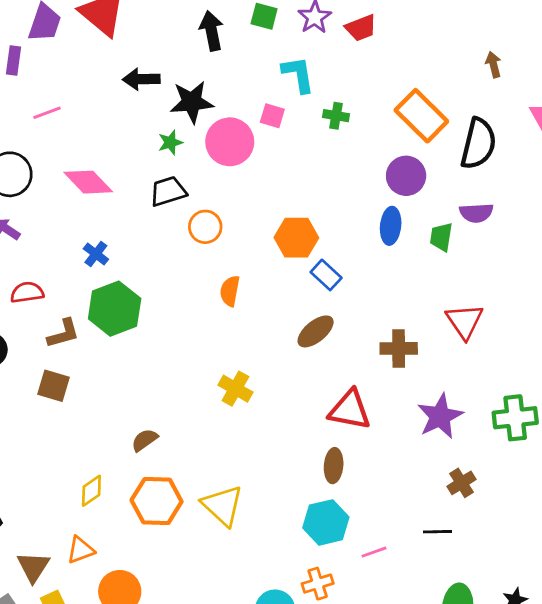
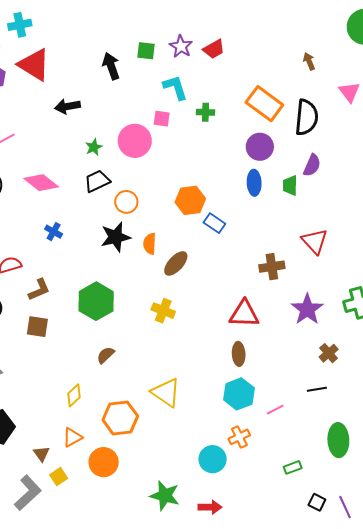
black star: (192, 102) -> (116, 237), moved
purple semicircle: (476, 213) -> (312, 165), turned -55
green hexagon: (115, 309) -> (96, 301), moved
brown ellipse: (316, 331) -> (176, 263), moved
orange hexagon: (157, 501) -> (120, 418), moved
brown triangle: (33, 567) -> (41, 454), size x0.7

